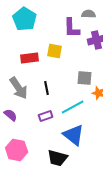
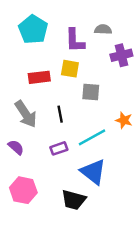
gray semicircle: (89, 14) -> (103, 29), moved
purple L-shape: (72, 28) -> (75, 40), moved
gray square: (85, 78) -> (91, 92), moved

